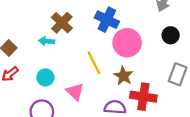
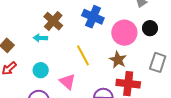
pink circle: (127, 43) -> (124, 33), moved
brown star: (123, 76) -> (118, 60), moved

